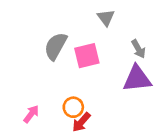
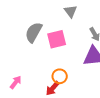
orange circle: (73, 107) -> (60, 76), moved

